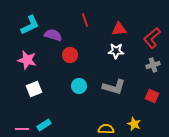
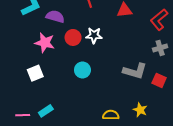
white star: (116, 51) -> (94, 35), moved
pink star: (27, 60) -> (45, 43), moved
gray L-shape: (114, 87) -> (135, 71), moved

